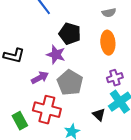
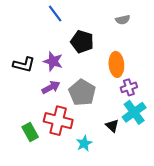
orange ellipse: (108, 43) -> (116, 64), moved
purple star: (56, 55) -> (53, 61), moved

